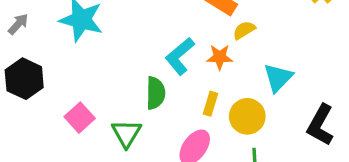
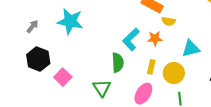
yellow semicircle: (244, 30) -> (169, 21), turned -136
cyan triangle: (278, 78) -> (191, 49), turned 36
pink square: (80, 118) -> (63, 77), moved

